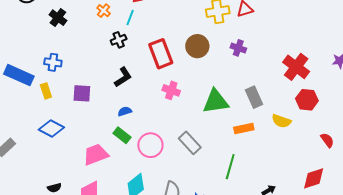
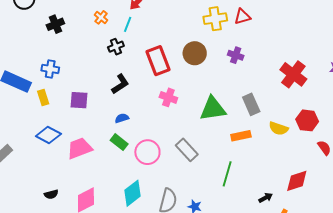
black cross: (58, 18) -> (55, 24), turned 30
red hexagon: (307, 100) -> (307, 120), moved
pink trapezoid: (96, 154) -> (80, 148), moved
red diamond: (314, 178) -> (297, 181), moved

